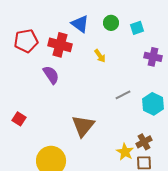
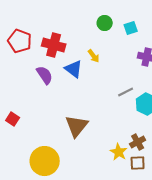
blue triangle: (80, 24) -> (74, 69), moved
red pentagon: (26, 41) -> (20, 41), turned 30
gray line: (123, 95) -> (126, 92), moved

